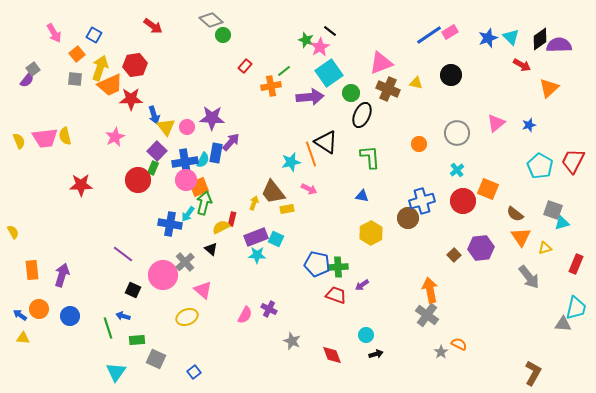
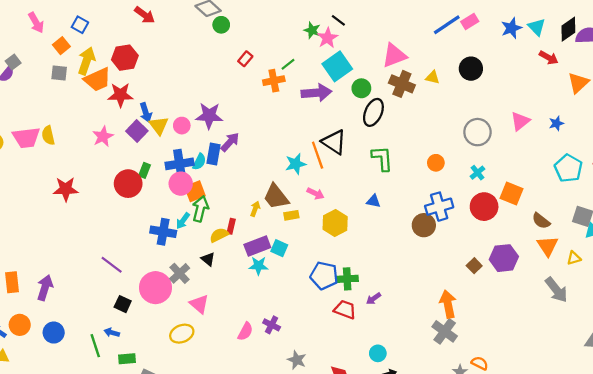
orange circle: (419, 144) -> (436, 163), moved
purple square: (157, 151) -> (137, 131), moved
yellow hexagon: (371, 233) -> (335, 223), moved

